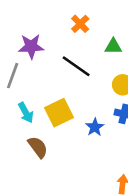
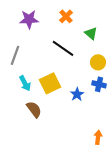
purple star: (31, 46) -> (29, 19), moved
green triangle: (113, 46) -> (91, 33), turned 40

